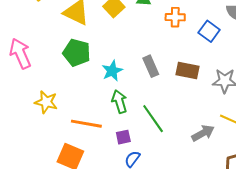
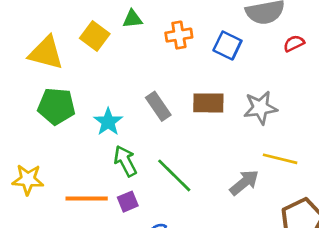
purple square: (123, 137) -> (128, 202), moved

